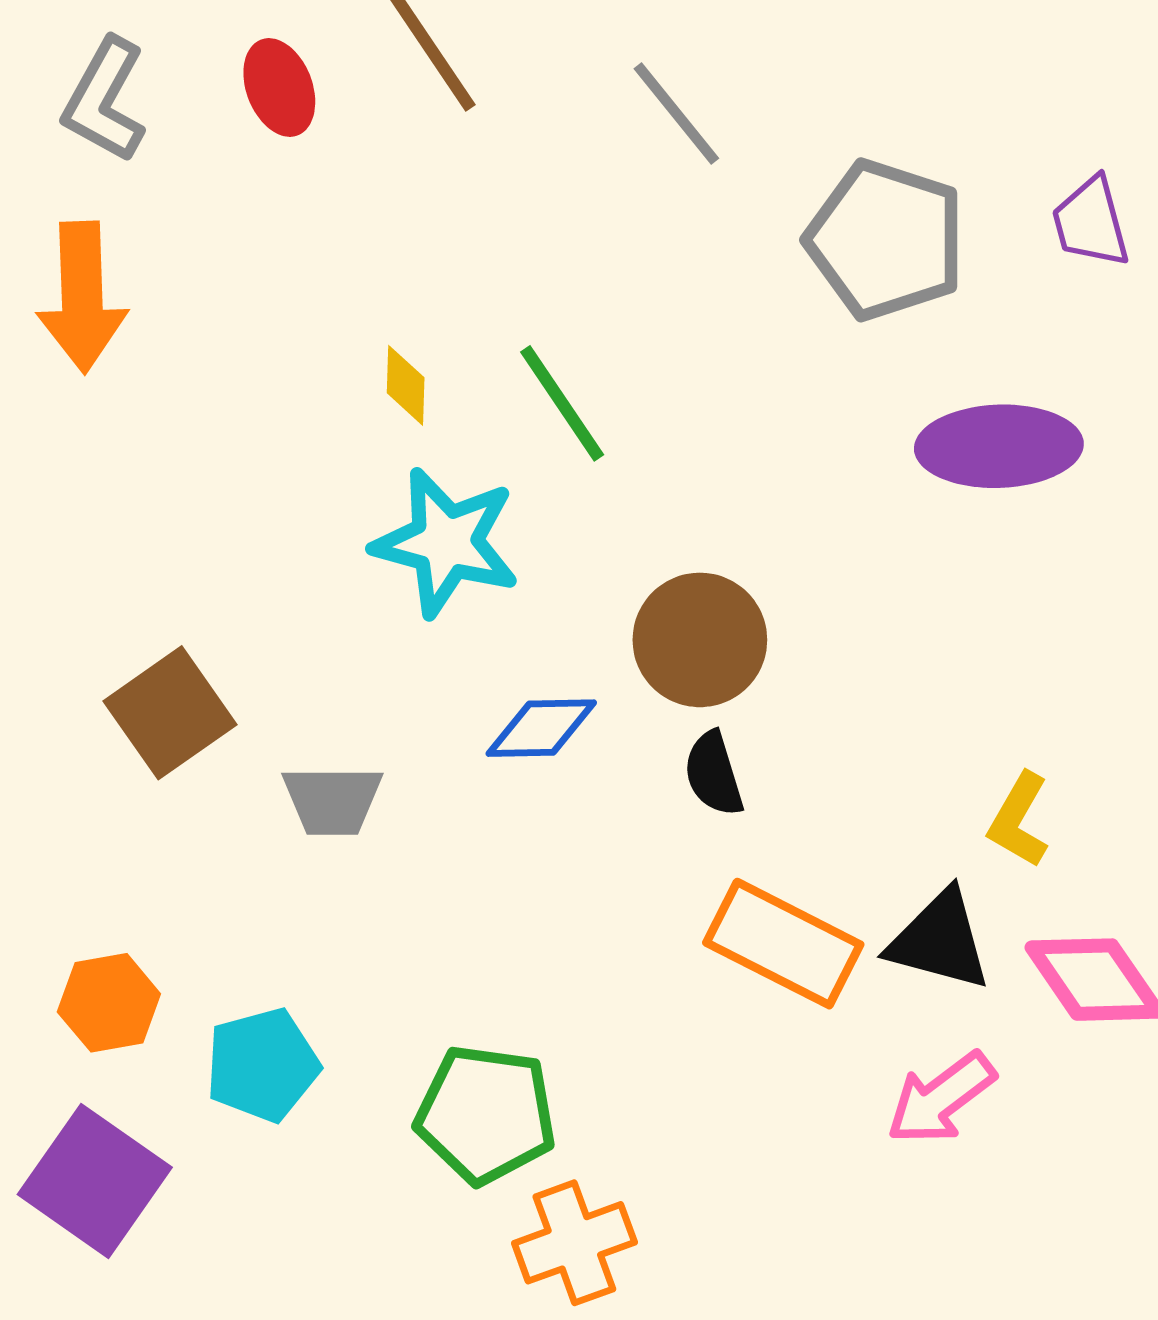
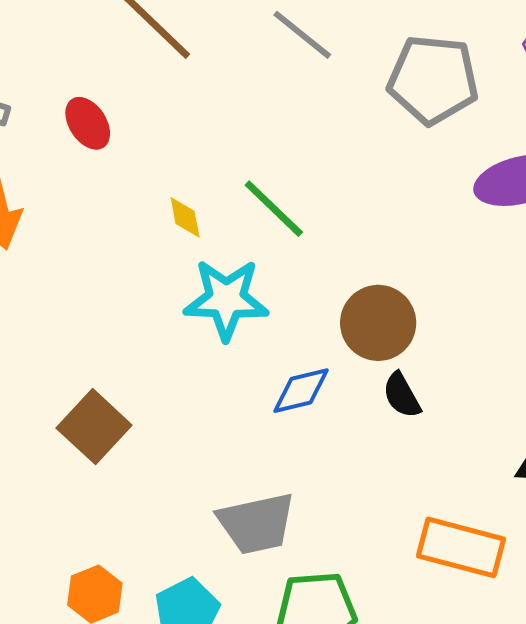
red ellipse: (279, 87) -> (88, 123), moved
gray trapezoid: (332, 800) -> (256, 523), moved, size x1.4
orange rectangle: (783, 944) -> (461, 547), moved

